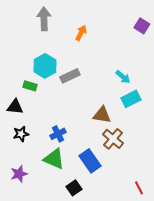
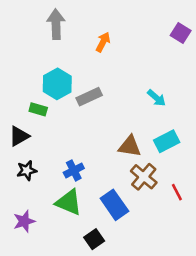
cyan rectangle: (131, 99) -> (167, 141), moved
black triangle: (15, 107) -> (19, 136), turned -36
red line: (139, 188) -> (177, 192), moved

